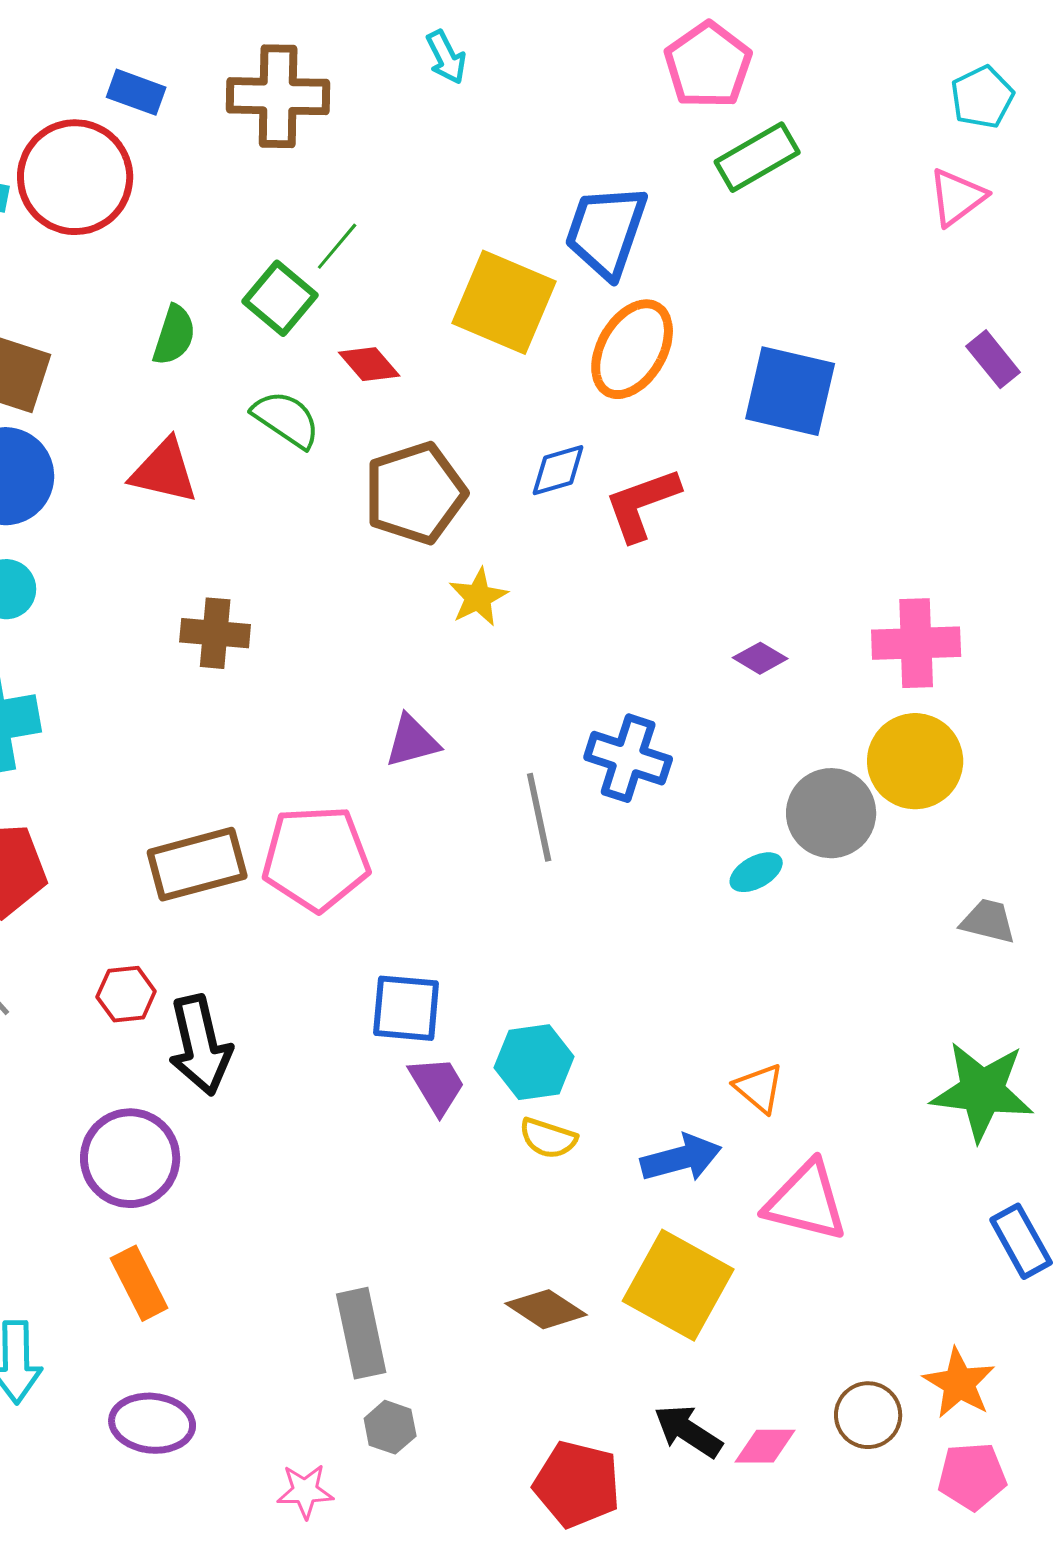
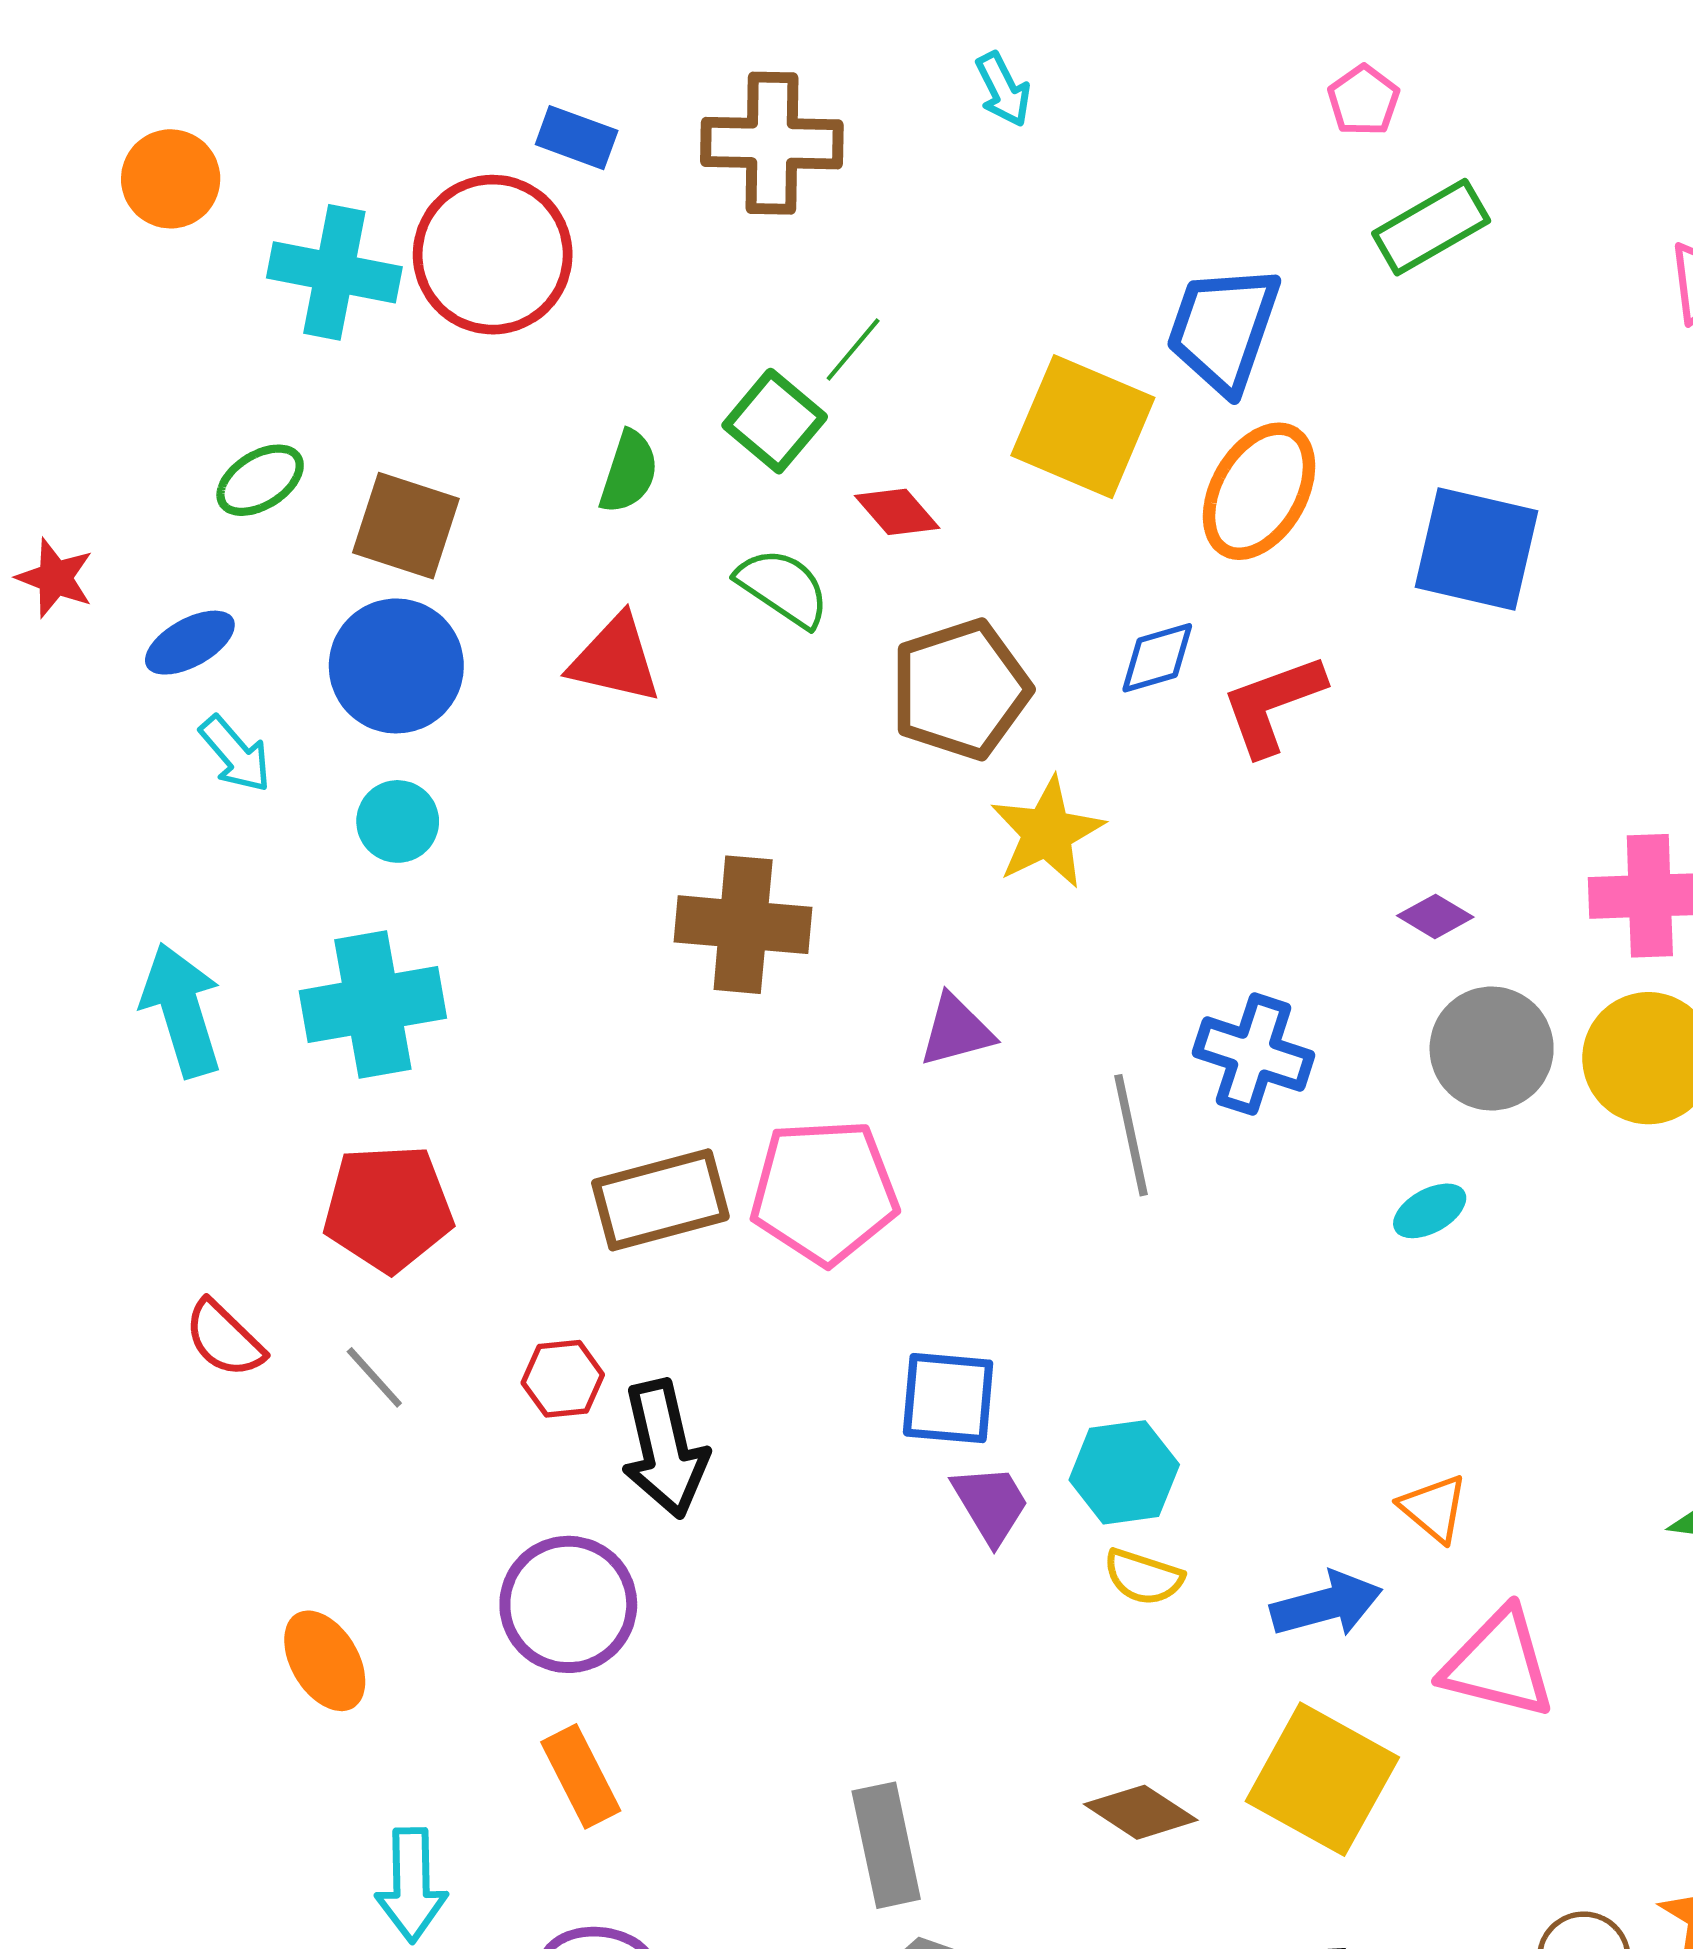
pink pentagon: (708, 65) -> (1364, 100), size x0.6
yellow star: (478, 597) -> (1047, 832), size x1.4
brown cross: (215, 633) -> (743, 925), moved, size x1.4
gray circle: (831, 813) -> (1492, 1049), moved

